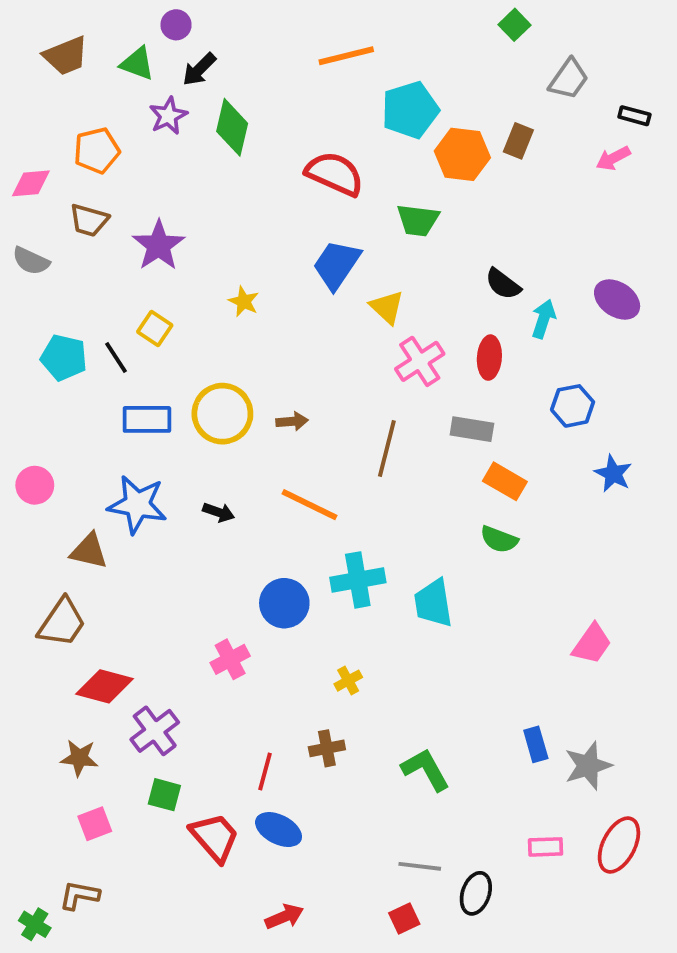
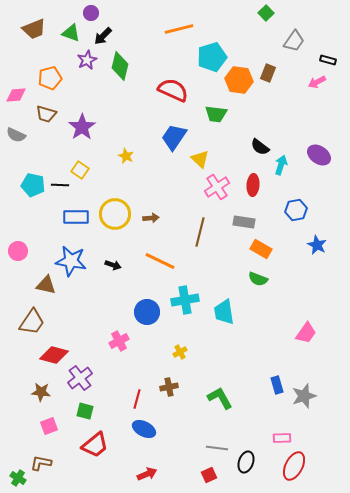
black line: (116, 358) -> (60, 185), turned -54
red trapezoid: (215, 837) -> (95, 445), moved, turned 92
red ellipse: (619, 845) -> (294, 466), moved

